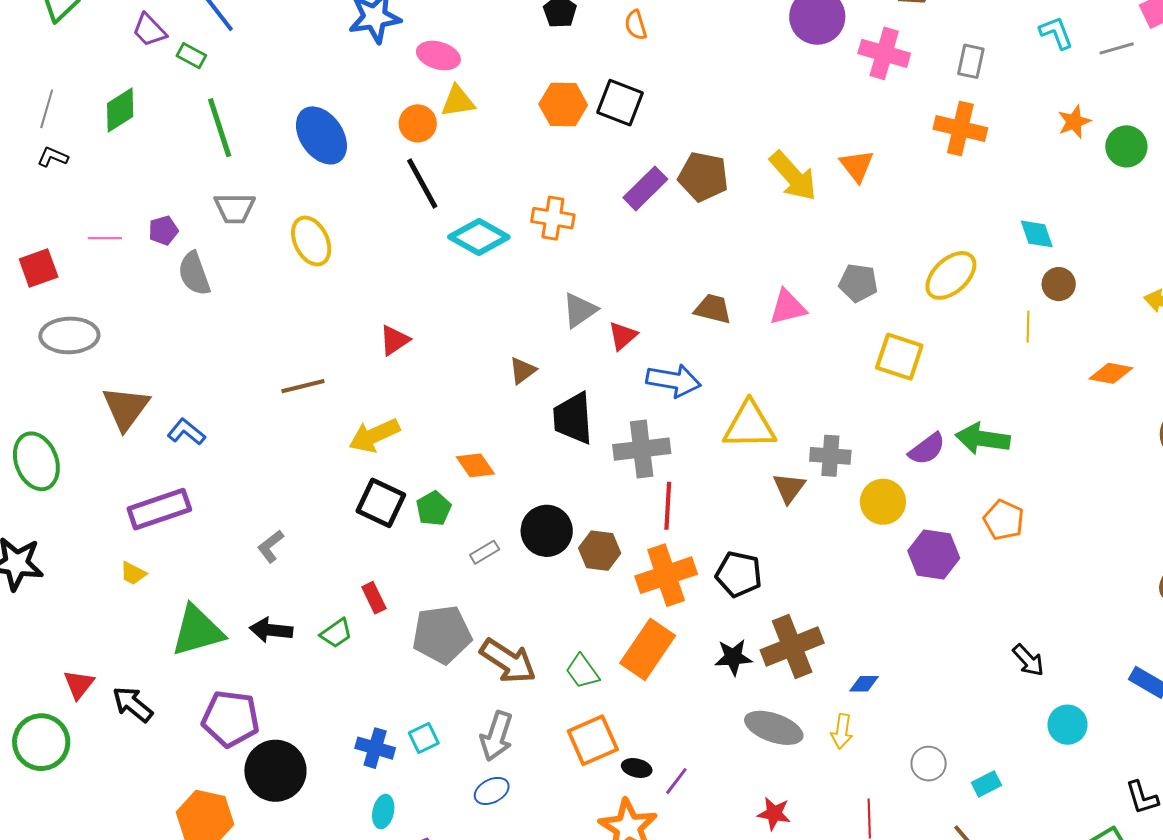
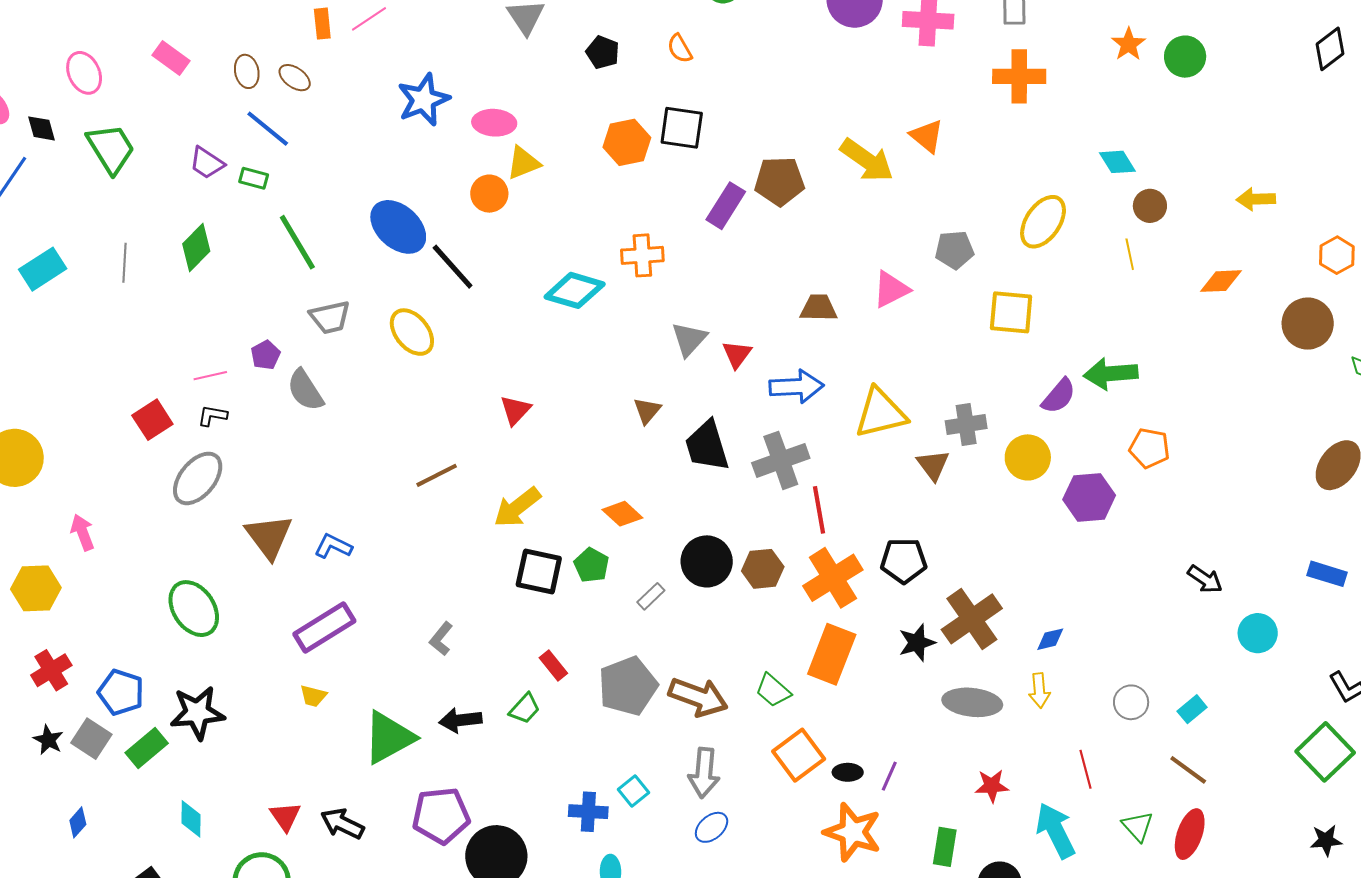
black L-shape: (53, 157) -> (212, 416), moved
black line: (422, 183) -> (453, 267), moved
gray ellipse: (69, 335) -> (198, 478), turned -36

